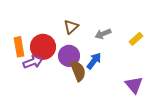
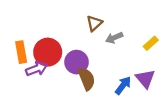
brown triangle: (71, 27) -> (94, 23), moved
blue arrow: (94, 61) -> (123, 85), moved
purple triangle: (134, 85) -> (145, 79), moved

